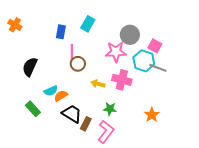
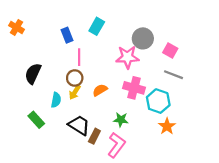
blue rectangle: (61, 32) -> (67, 35), turned -32
cyan hexagon: (144, 61) -> (158, 101), moved
brown circle: (78, 64) -> (75, 78), moved
yellow arrow: (98, 84) -> (75, 92), moved, turned -72
cyan semicircle: (51, 91) -> (56, 100), turned -56
orange semicircle: (61, 96) -> (100, 90), moved

